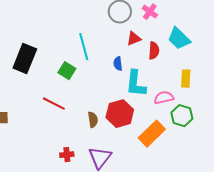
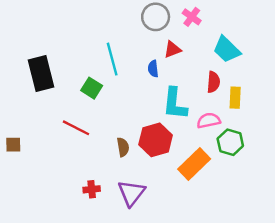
red semicircle: (154, 51) -> (213, 82), moved
black rectangle: (25, 59) -> (41, 74), turned -36
blue semicircle: (118, 64) -> (153, 69), moved

